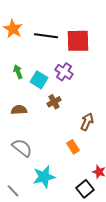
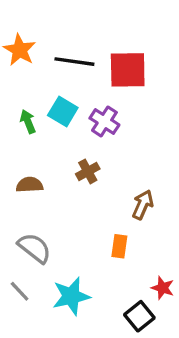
cyan square: (39, 80) -> (63, 112), moved
orange rectangle: (73, 147) -> (119, 246), turned 40
gray line: (13, 191) -> (20, 291), moved

